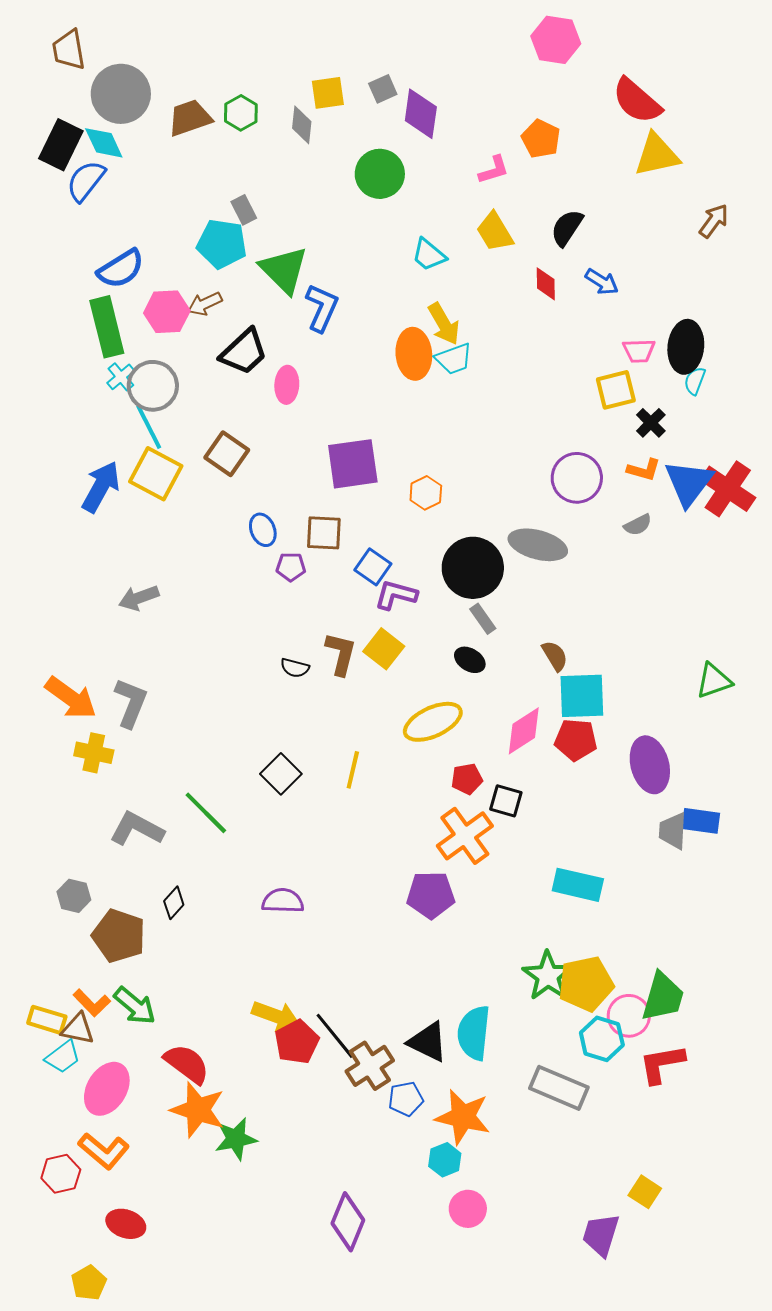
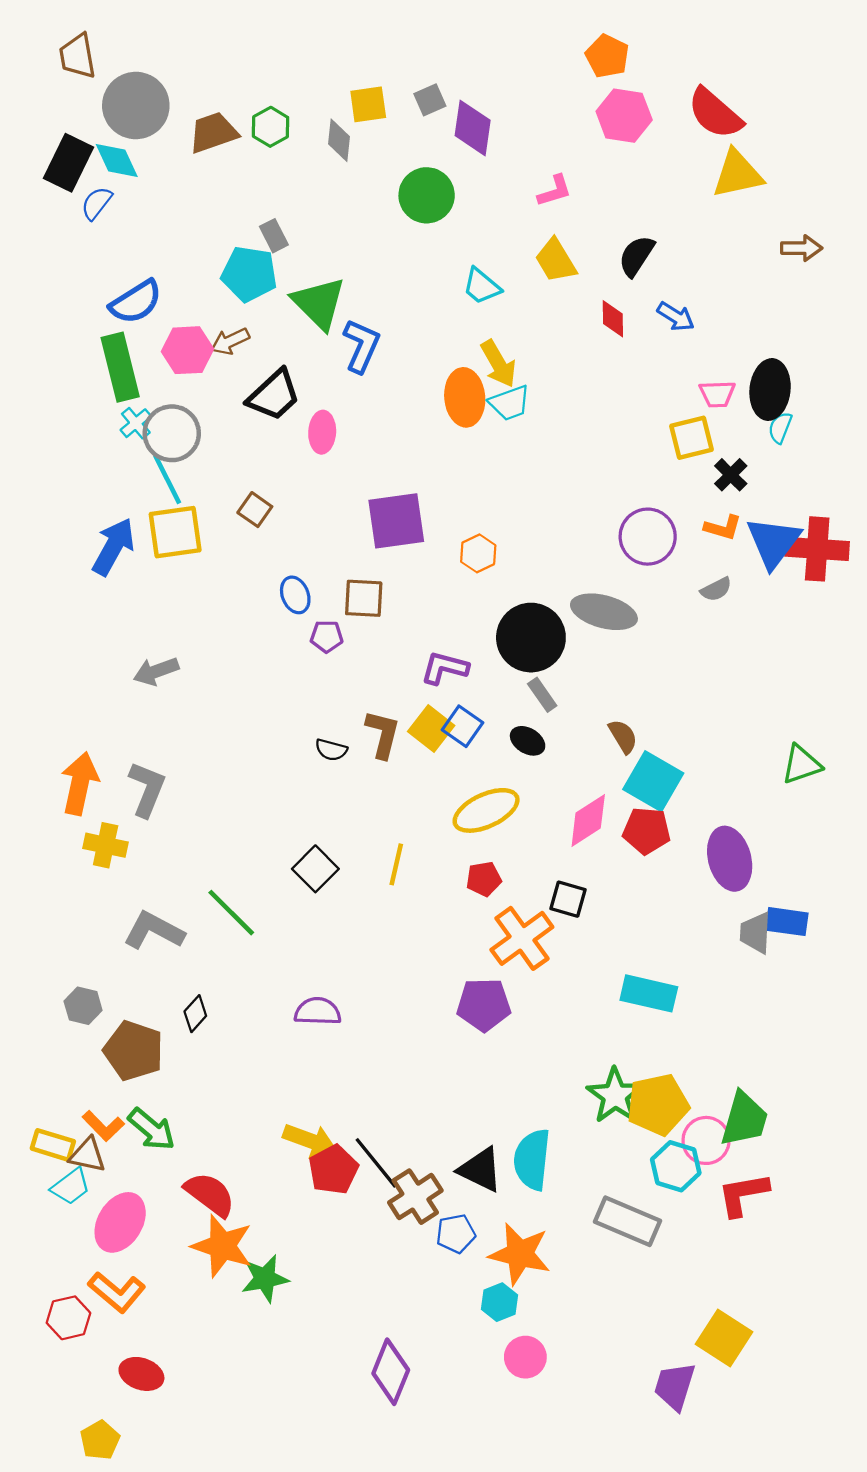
pink hexagon: (556, 40) -> (624, 116), moved
orange pentagon: (541, 139) -> (607, 56), moved
blue semicircle: (86, 181) -> (97, 203), size x0.7
brown arrow: (714, 221) -> (801, 248), turned 54
brown square: (227, 454) -> (255, 510), size x0.7
yellow square: (156, 474) -> (175, 532), turned -36
red cross: (728, 489) -> (817, 549), turned -30
blue square: (373, 567) -> (462, 726), moved
cyan square: (582, 696) -> (653, 781), turned 32
orange arrow: (71, 698) -> (80, 784), turned -114
red pentagon: (467, 779) -> (484, 879), moved
yellow square: (645, 1192) -> (724, 1338), size x1.5

